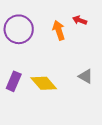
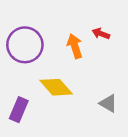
yellow diamond: (44, 83) -> (56, 87), moved

